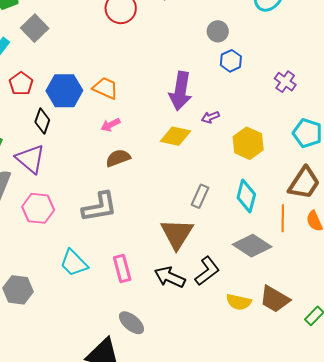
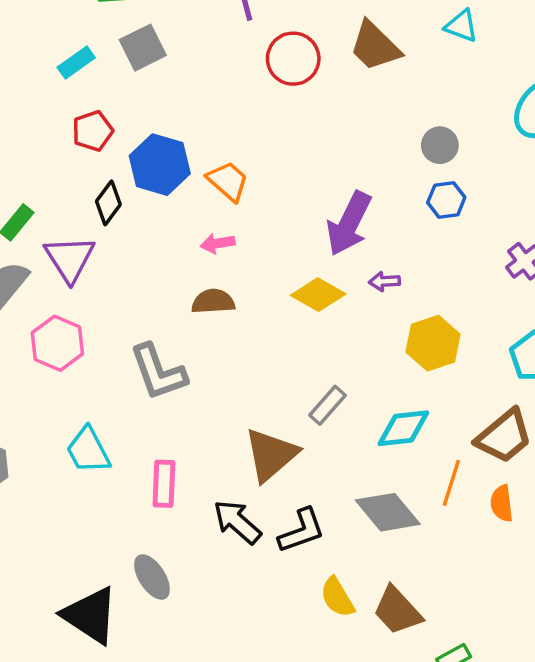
cyan diamond: (246, 196) -> (403, 428), turned 52
gray L-shape: (99, 207) -> (158, 372), turned 63
yellow semicircle: (239, 302) -> (337, 597), turned 30

